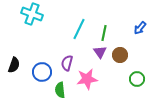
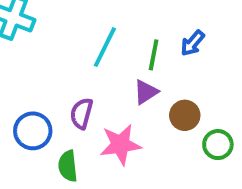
blue arrow: (140, 28) -> (193, 43), moved
purple triangle: (100, 52) -> (146, 92), turned 32
brown circle: (120, 55) -> (185, 115), moved

